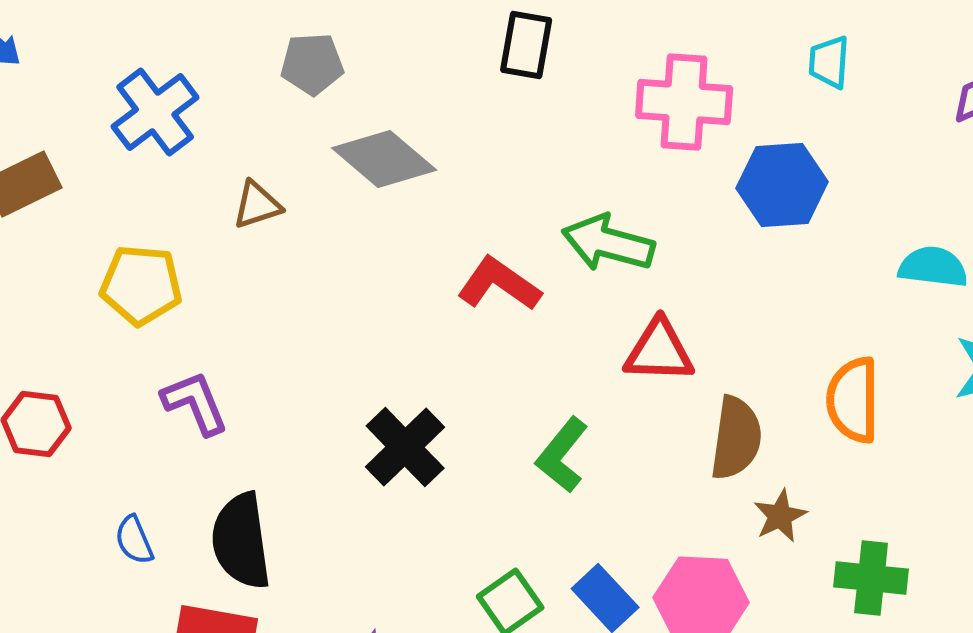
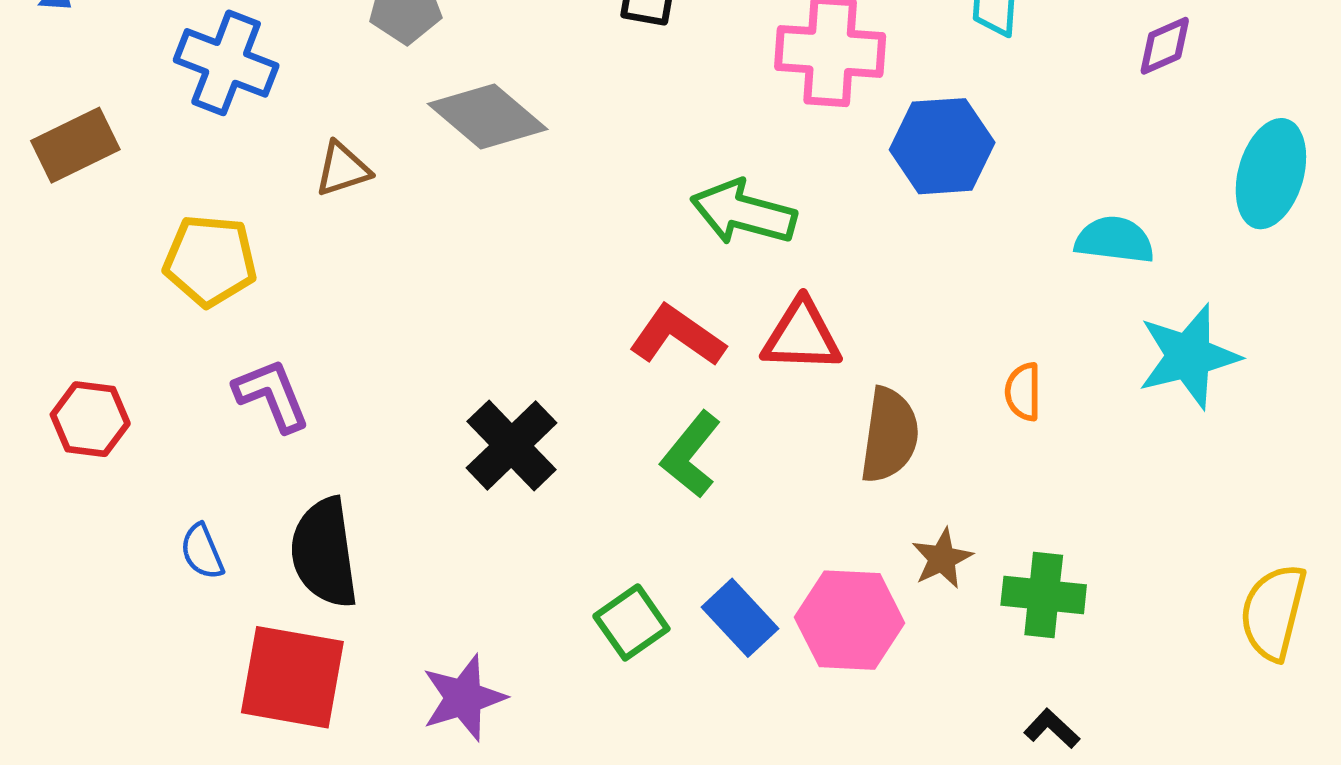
blue cross: (155, 112) -> (226, 63), turned -32
red L-shape: (499, 284) -> (677, 336), moved
orange semicircle: (853, 400) -> (1023, 392), size x0.6
brown star: (780, 516) -> (942, 558), moved

